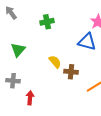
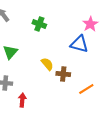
green cross: (47, 22) -> (39, 24), turned 32

